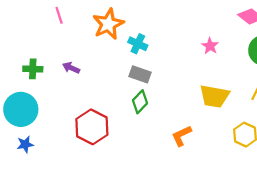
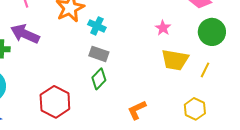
purple arrow: (71, 68) -> (25, 34), moved, size x1.8
yellow trapezoid: (214, 96) -> (175, 60), moved

